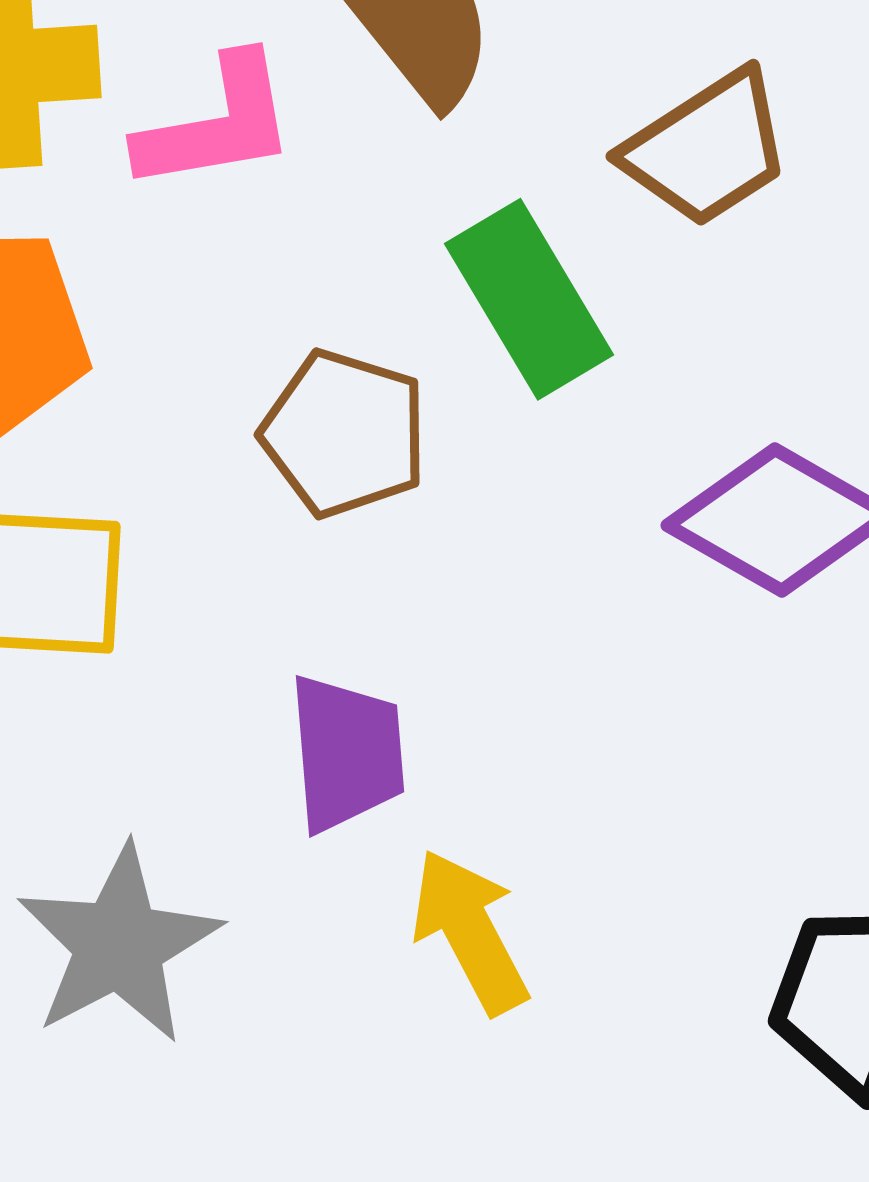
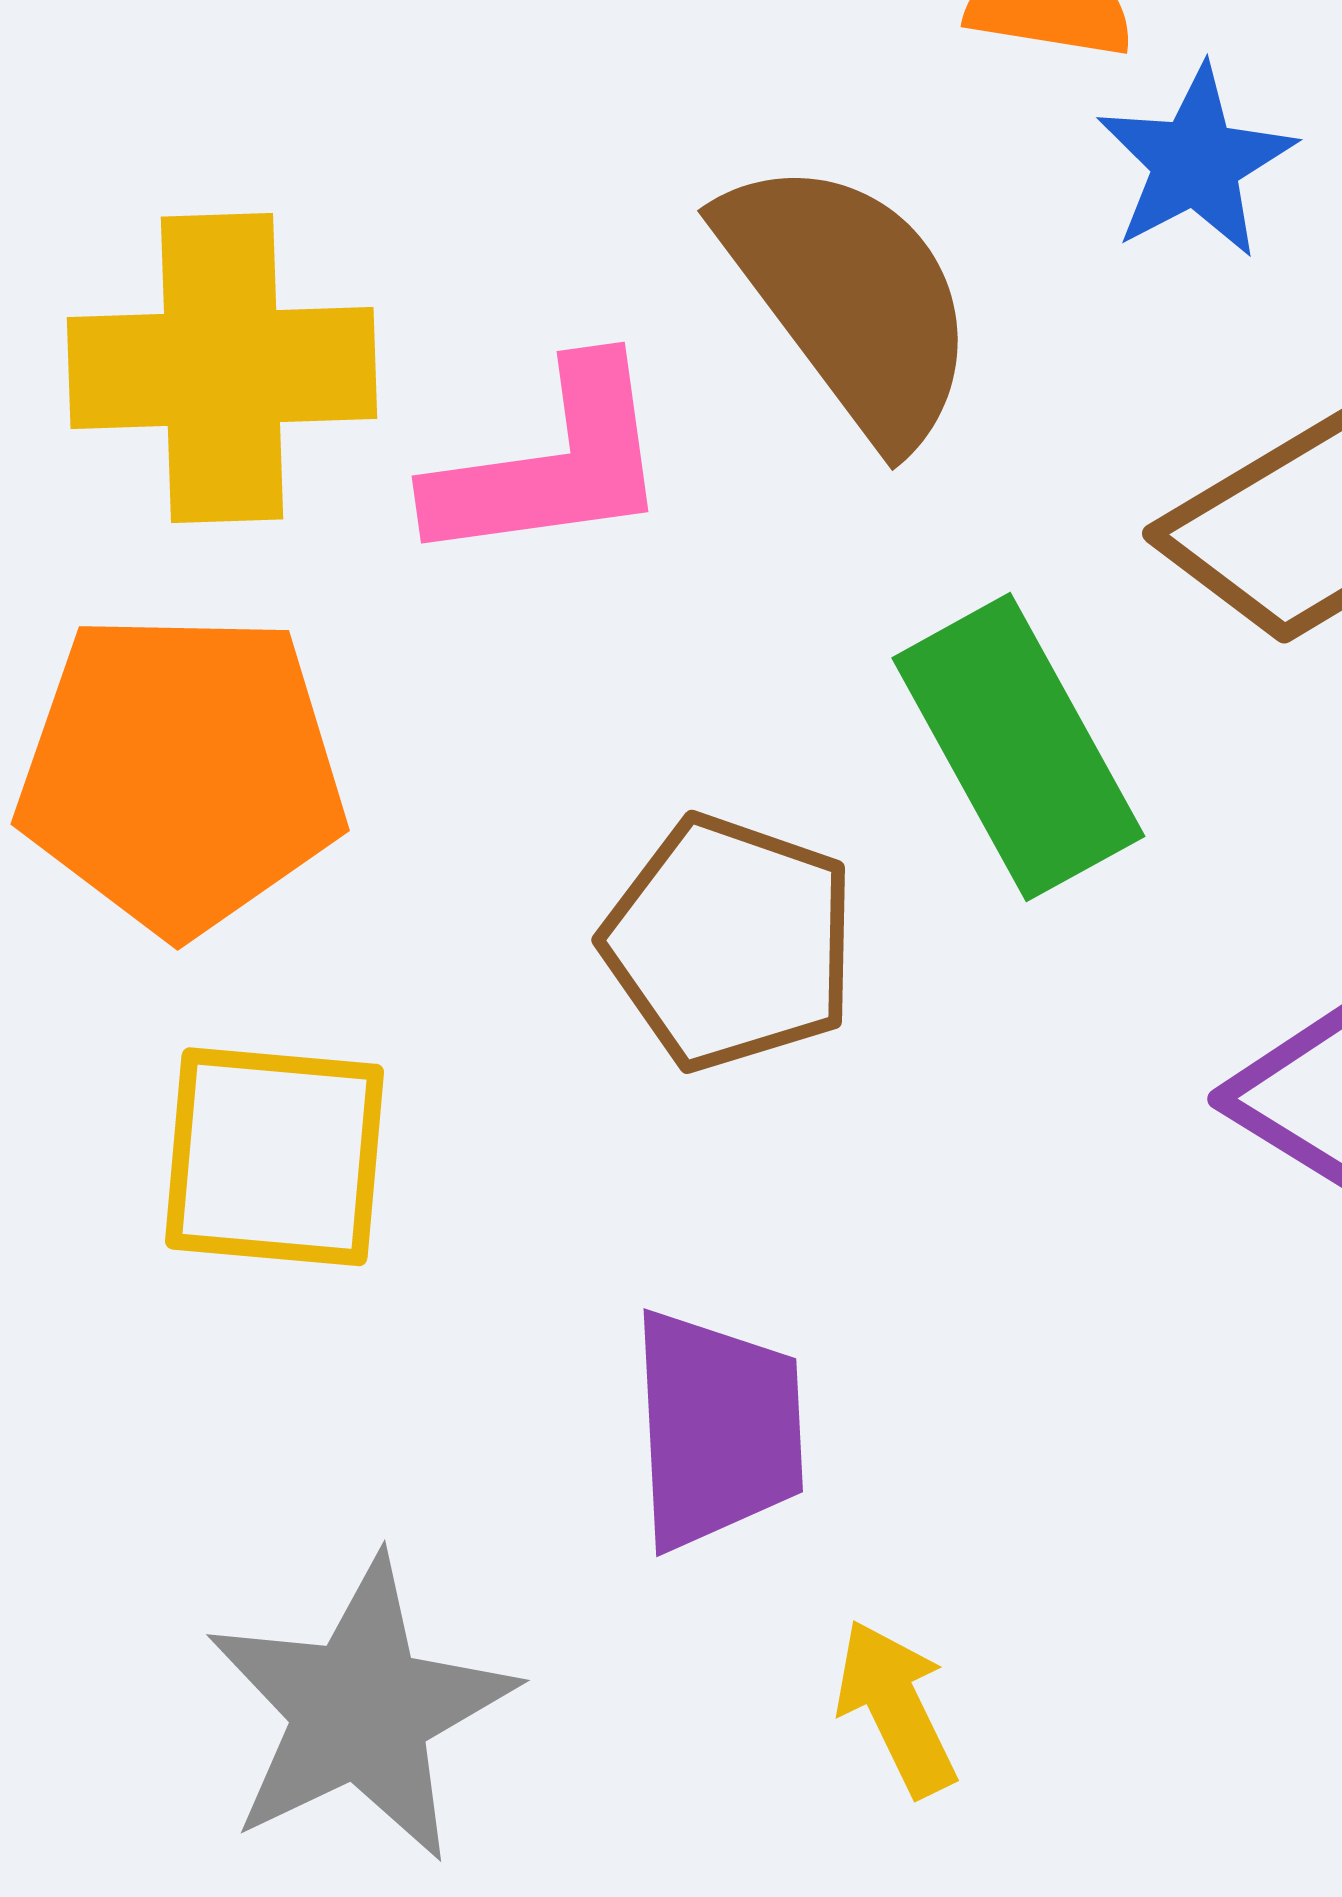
yellow arrow: (470, 931) -> (896, 1708), size x0.7

